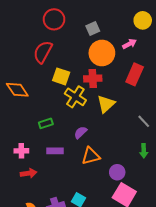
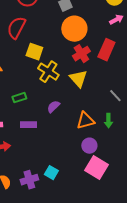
pink arrow: (129, 44) -> (116, 20), moved
red cross: (93, 78) -> (81, 54), moved, turned -30
yellow triangle: (106, 104) -> (78, 79), turned -30
green arrow: (144, 151) -> (108, 121), moved
orange triangle: (91, 156) -> (85, 121), moved

